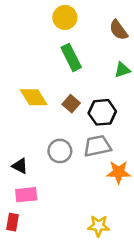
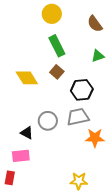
brown square: (71, 104) -> (57, 72), moved
black triangle: (20, 166) -> (27, 133), moved

